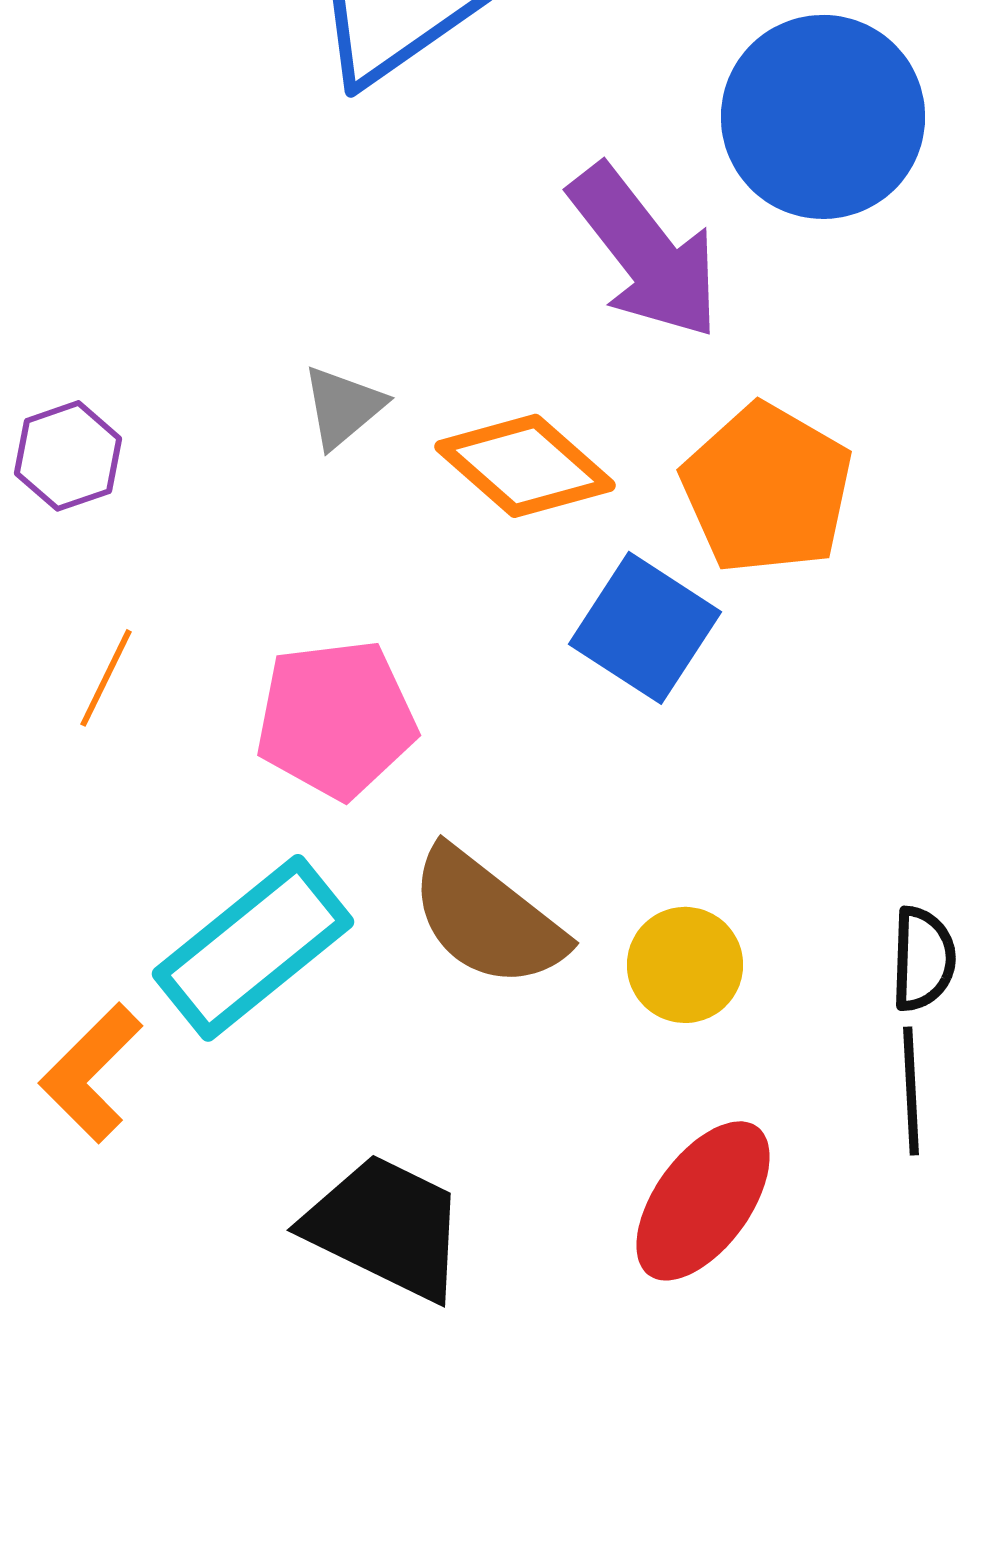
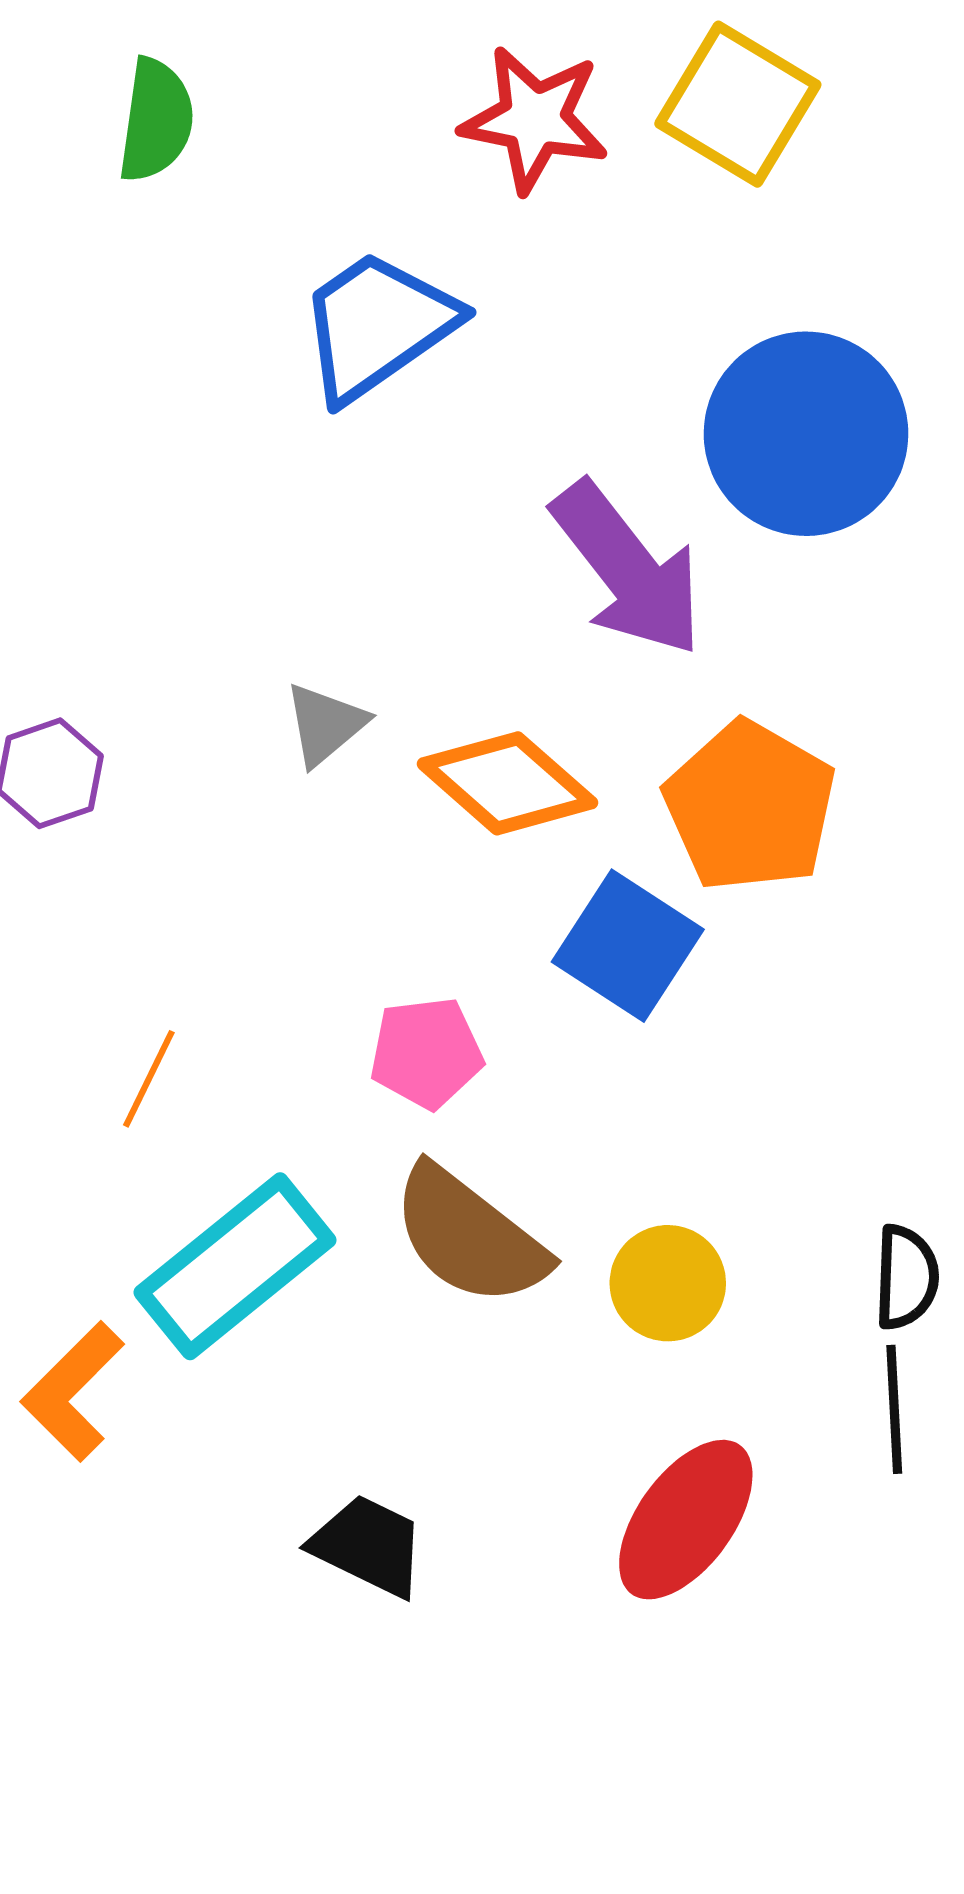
orange line: (106, 678) -> (149, 1079), moved
pink pentagon: (336, 719) -> (426, 1053), moved, size x0.7
black trapezoid: (386, 1227) -> (368, 1546), size x0.7

